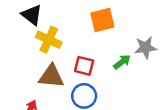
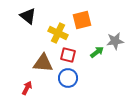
yellow cross: (49, 40) -> (58, 33), moved

